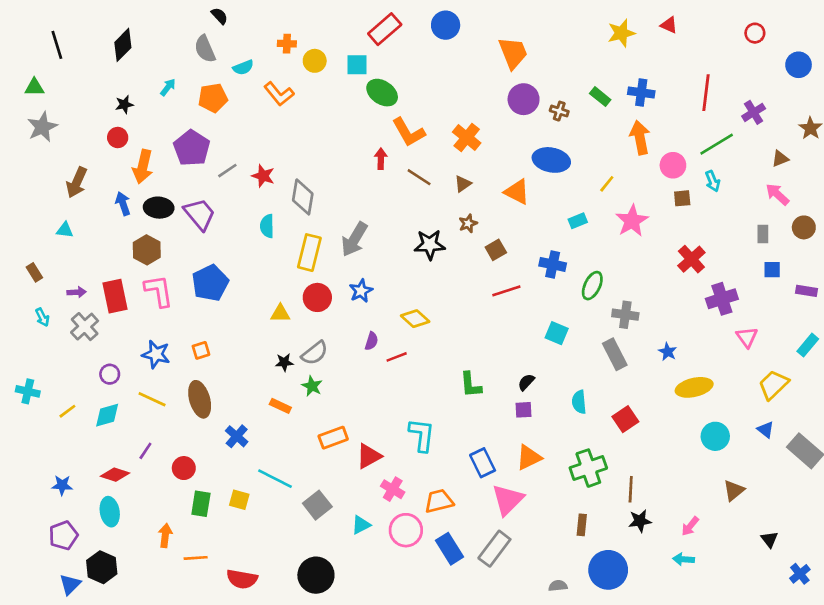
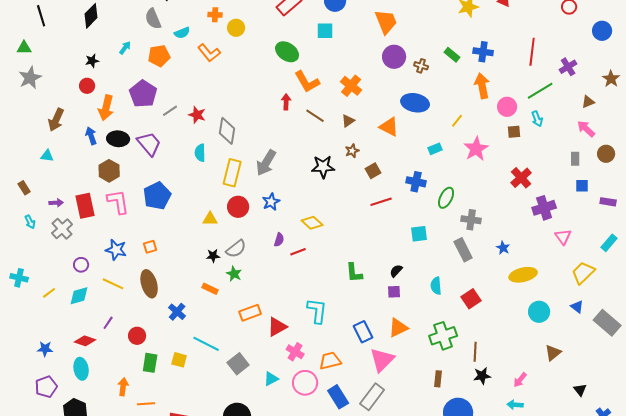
cyan square: (357, 65) -> (325, 31), moved
cyan square: (557, 333) -> (419, 234), turned -30

